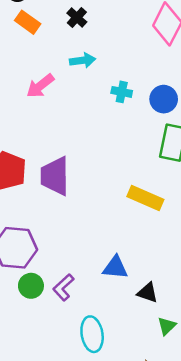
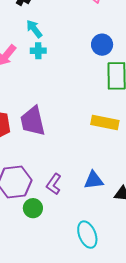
cyan arrow: (83, 60) -> (34, 29), turned -108
cyan cross: (122, 92) -> (38, 51), moved
purple L-shape: (63, 287) -> (54, 184), moved

